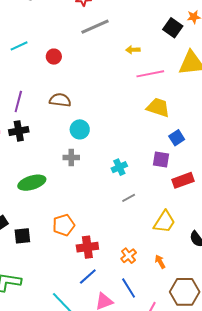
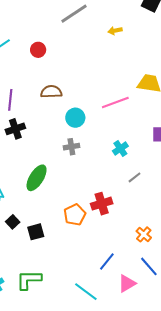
pink line: (150, 74) -> (115, 103), moved
green ellipse: (32, 183) -> (37, 178), turned -32
red cross: (87, 247) -> (102, 204), moved

